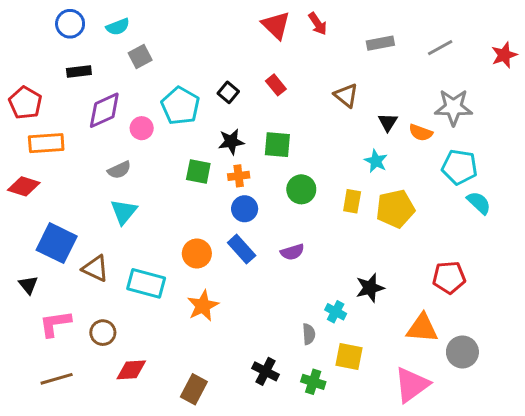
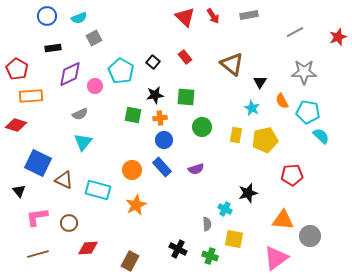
gray rectangle: (380, 43) -> (249, 15), moved
brown triangle: (346, 95) -> (232, 64), size x1.4
orange semicircle: (421, 133) -> (282, 101), moved, turned 42
red pentagon: (449, 277) -> (292, 175), moved

